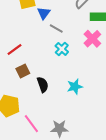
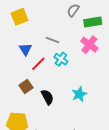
blue triangle: (44, 13) -> (25, 49), moved
red line: (14, 50) -> (38, 64), moved

